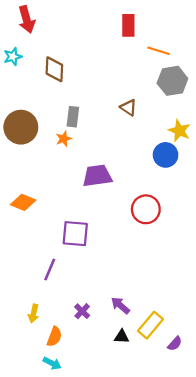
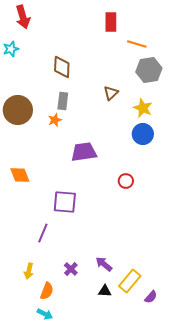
brown diamond: (54, 69) -> (62, 67), moved
brown triangle: (128, 107) -> (111, 93), turned 42
yellow star: (179, 131) -> (143, 108), moved
orange diamond: (23, 202) -> (20, 175), turned 45
red circle: (146, 209) -> (126, 181), size x0.6

